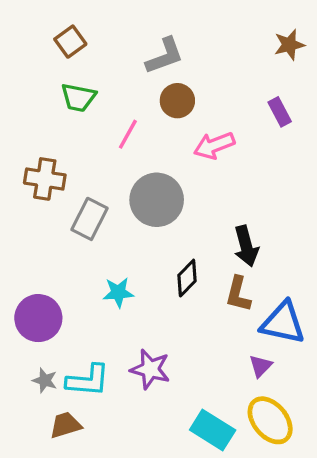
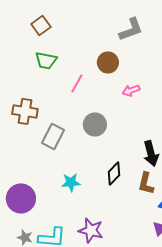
gray L-shape: (165, 56) -> (131, 29), moved
pink arrow: (214, 145) -> (131, 90), size x0.7
gray circle: (157, 200) -> (95, 124), size x0.7

